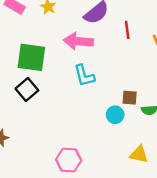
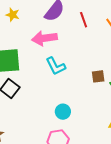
cyan circle: (115, 115) -> (63, 112), moved

